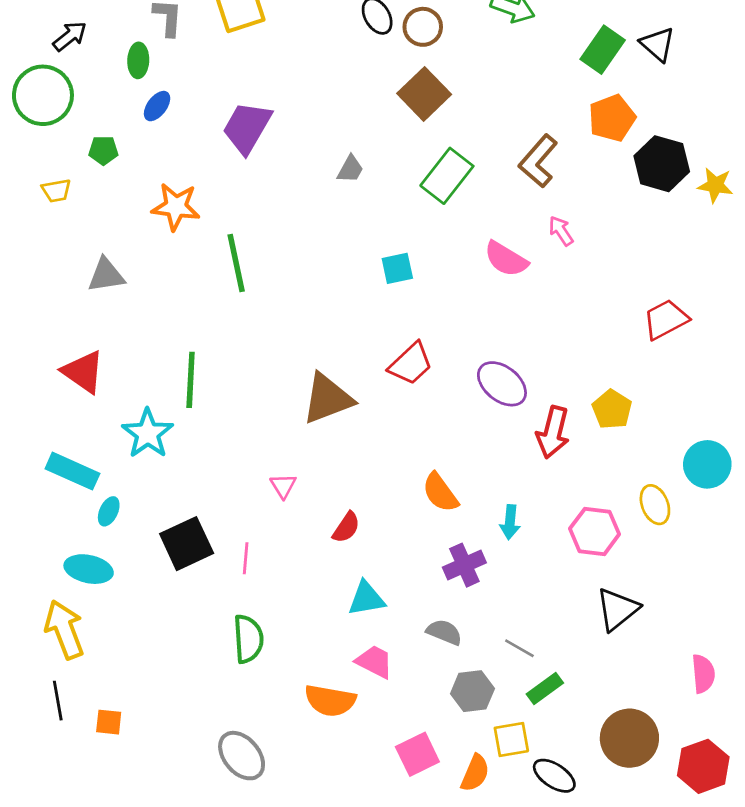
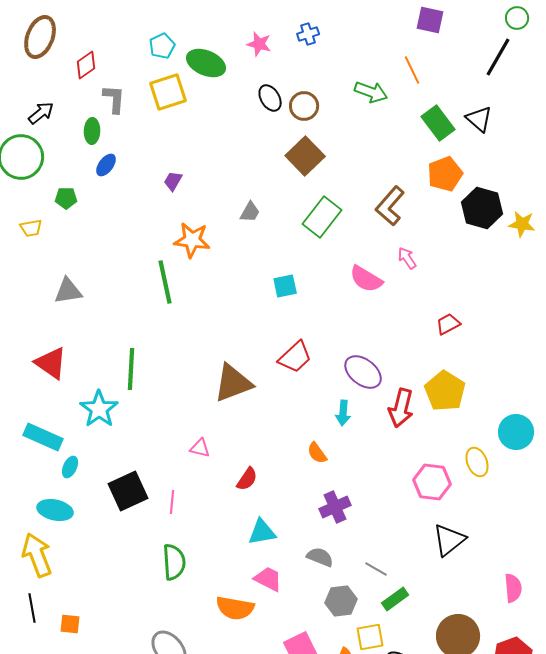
green rectangle: (603, 50) -> (438, 123), turned -72
purple trapezoid: (247, 127) -> (173, 181), size x0.5
orange star: (176, 207) -> (192, 240), moved
red trapezoid: (666, 319) -> (448, 324), moved, size x0.7
yellow pentagon: (612, 409) -> (445, 391), size x1.4
pink triangle: (283, 486) -> (200, 448), turned -45
orange semicircle: (440, 493) -> (317, 453), size x0.7
cyan arrow: (510, 522) -> (343, 413), moved

